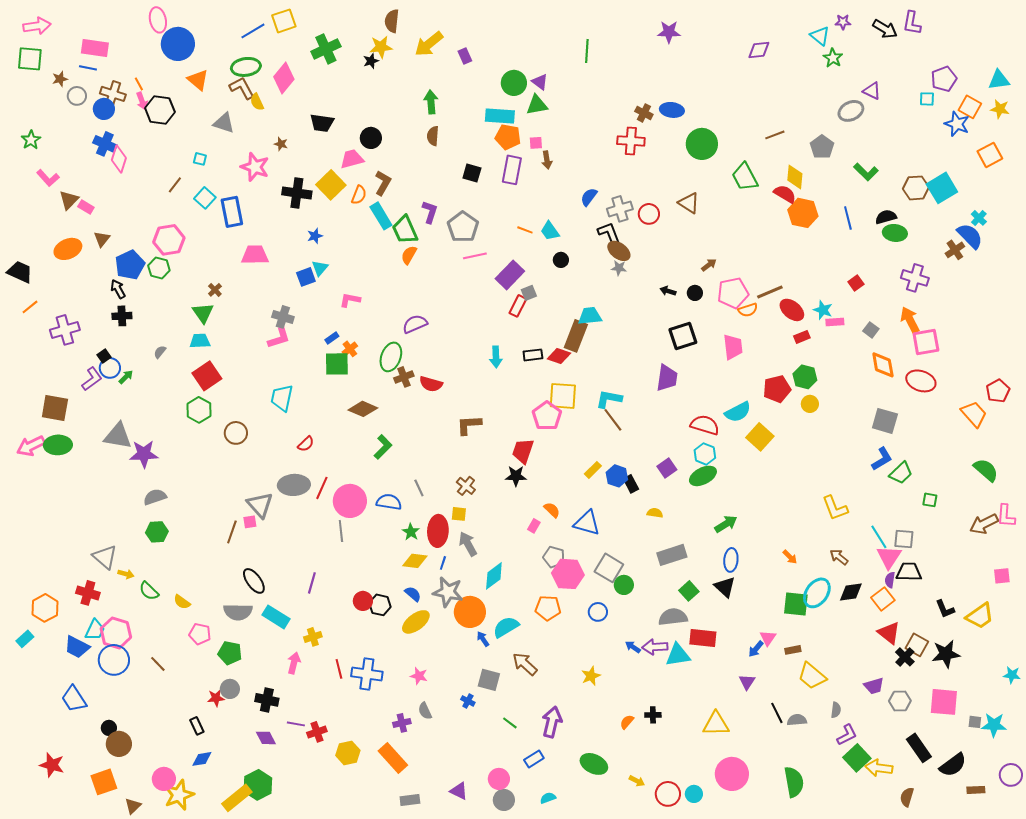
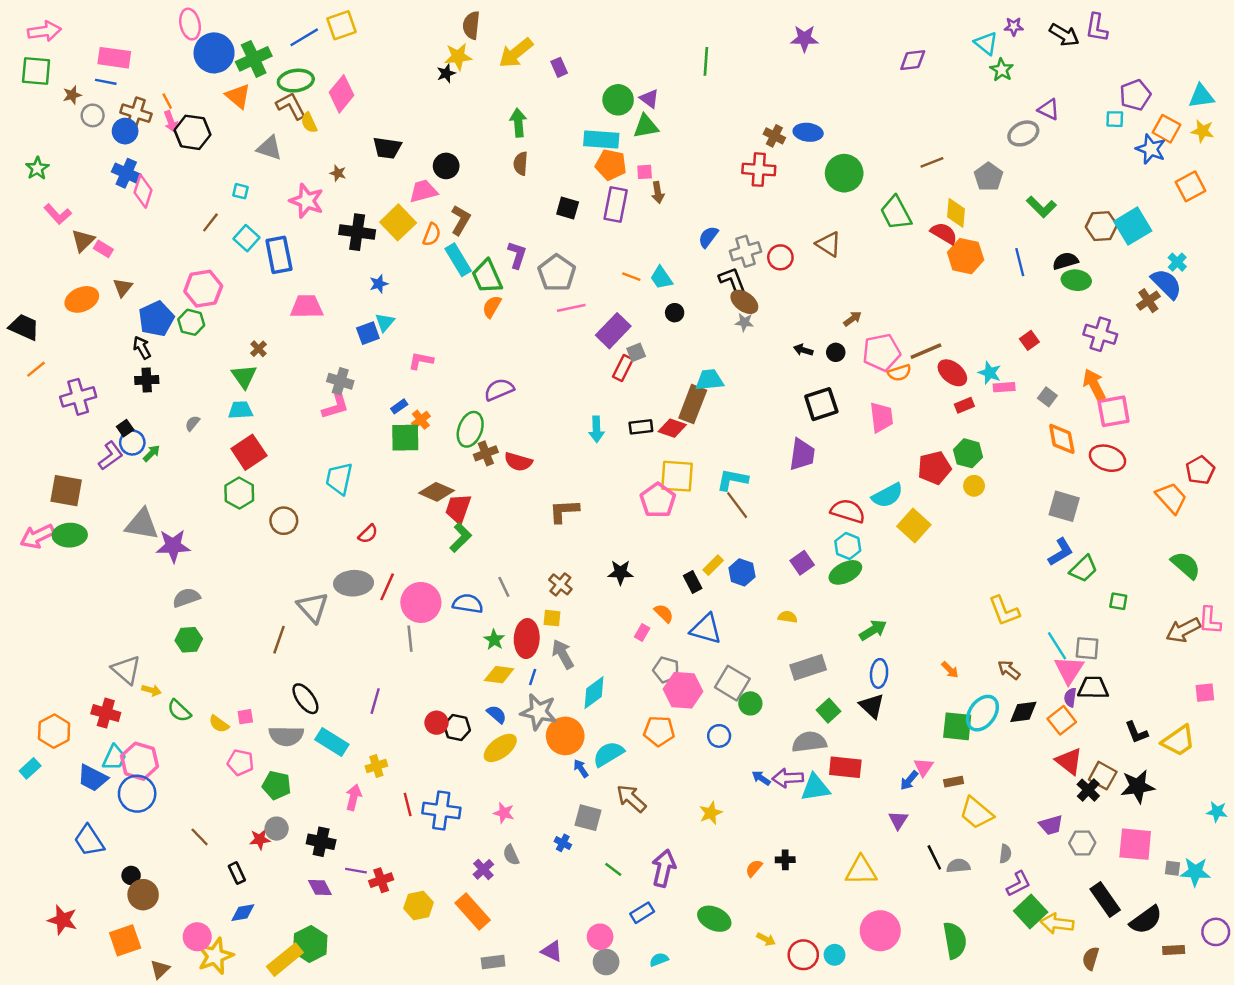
green cross: (326, 49) -> (254, 59), moved
red trapezoid: (523, 451) -> (458, 509), moved
black rectangle: (631, 484) -> (693, 582), moved
pink square: (250, 522) -> (245, 717), moved
brown line: (158, 664) -> (200, 837), moved
purple cross: (402, 723) -> (483, 869), turned -30

